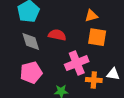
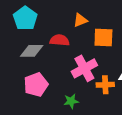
orange triangle: (91, 16) -> (80, 20), moved
gray diamond: (31, 42) -> (32, 51), turned -65

